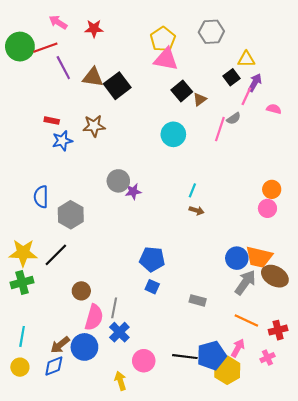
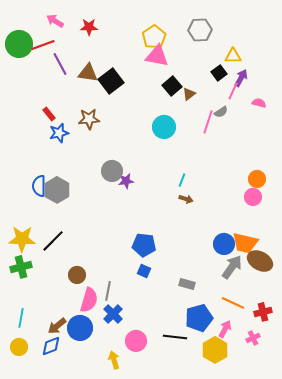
red rectangle: (52, 121) -> (49, 114), turned 40
gray hexagon: (71, 215) -> (57, 190), moved
blue pentagon: (211, 355) -> (199, 318), moved

